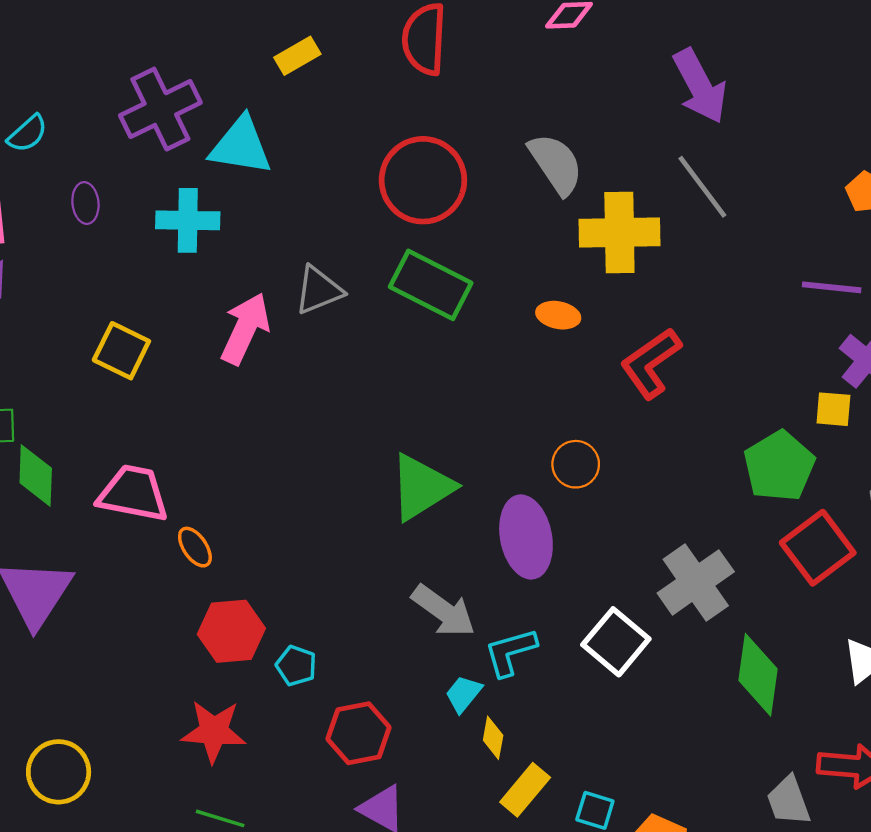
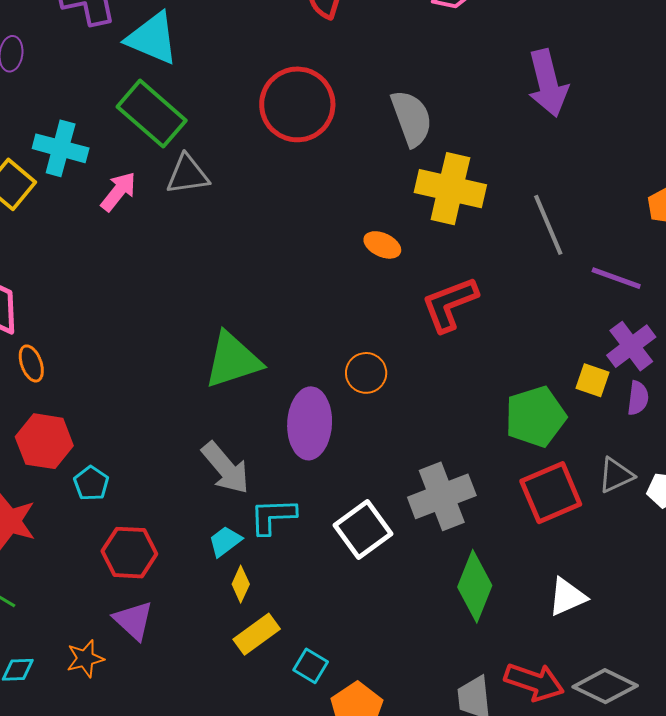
gray line: (702, 187) -> (548, 225), moved
cyan cross: (188, 220) -> (61, 148), moved
green rectangle: (431, 285) -> (152, 114), moved
pink arrow: (245, 329) -> (118, 192), size x0.7

